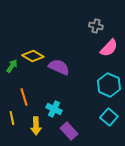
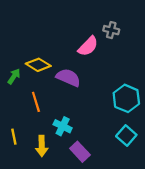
pink semicircle: (109, 48) -> (88, 46), moved
orange line: (24, 97) -> (36, 102), moved

